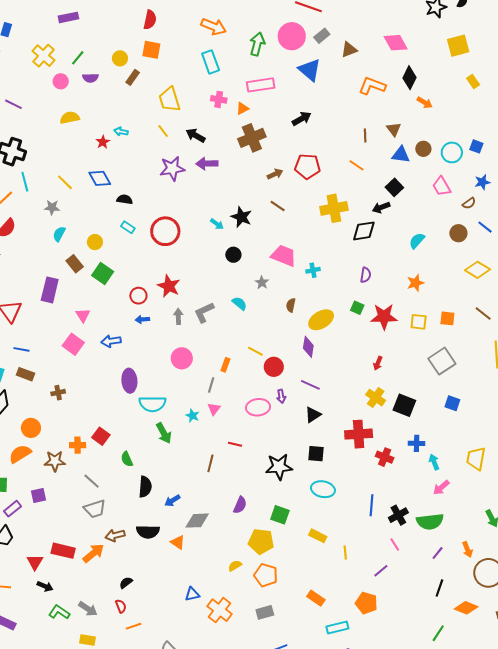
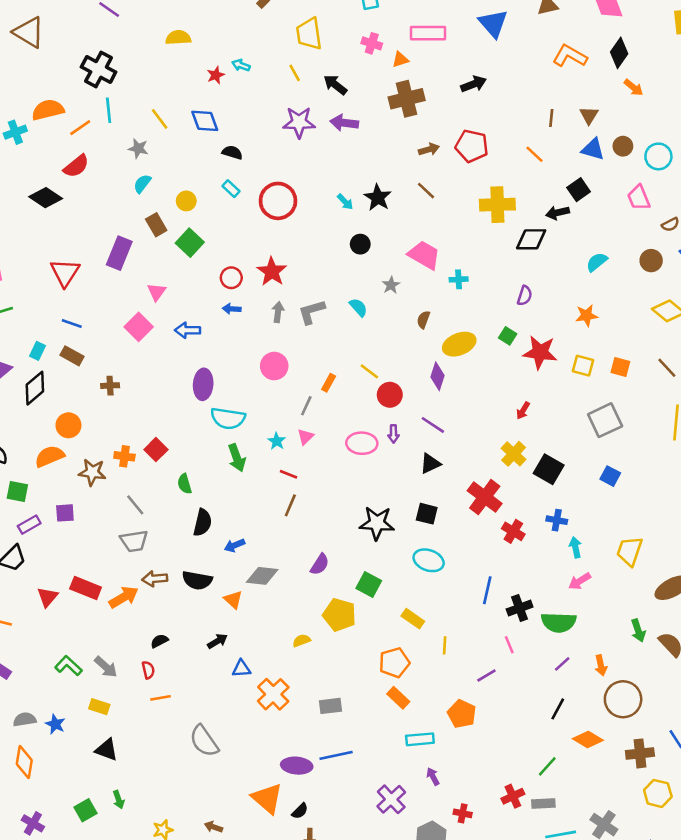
red cross: (359, 434) -> (485, 497), turned 32
red line: (235, 444) -> (289, 474), moved
orange pentagon: (266, 575) -> (394, 663), moved, turned 30
black arrow: (45, 586) -> (217, 641), moved, turned -63

